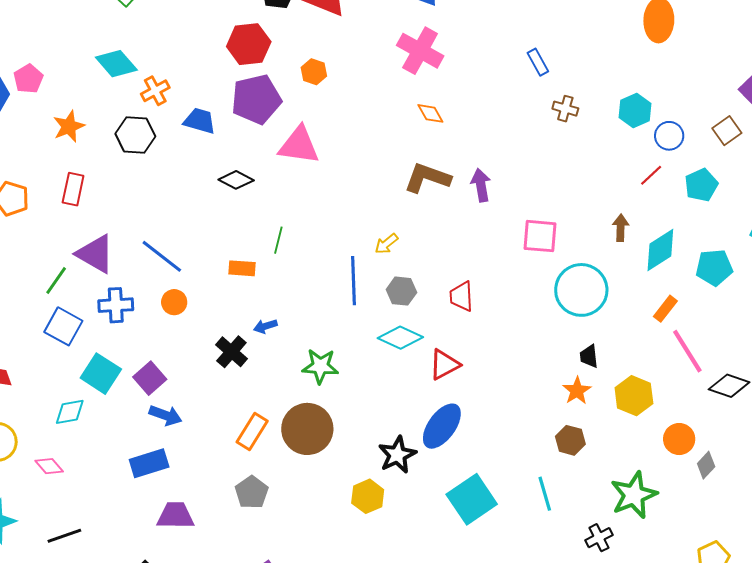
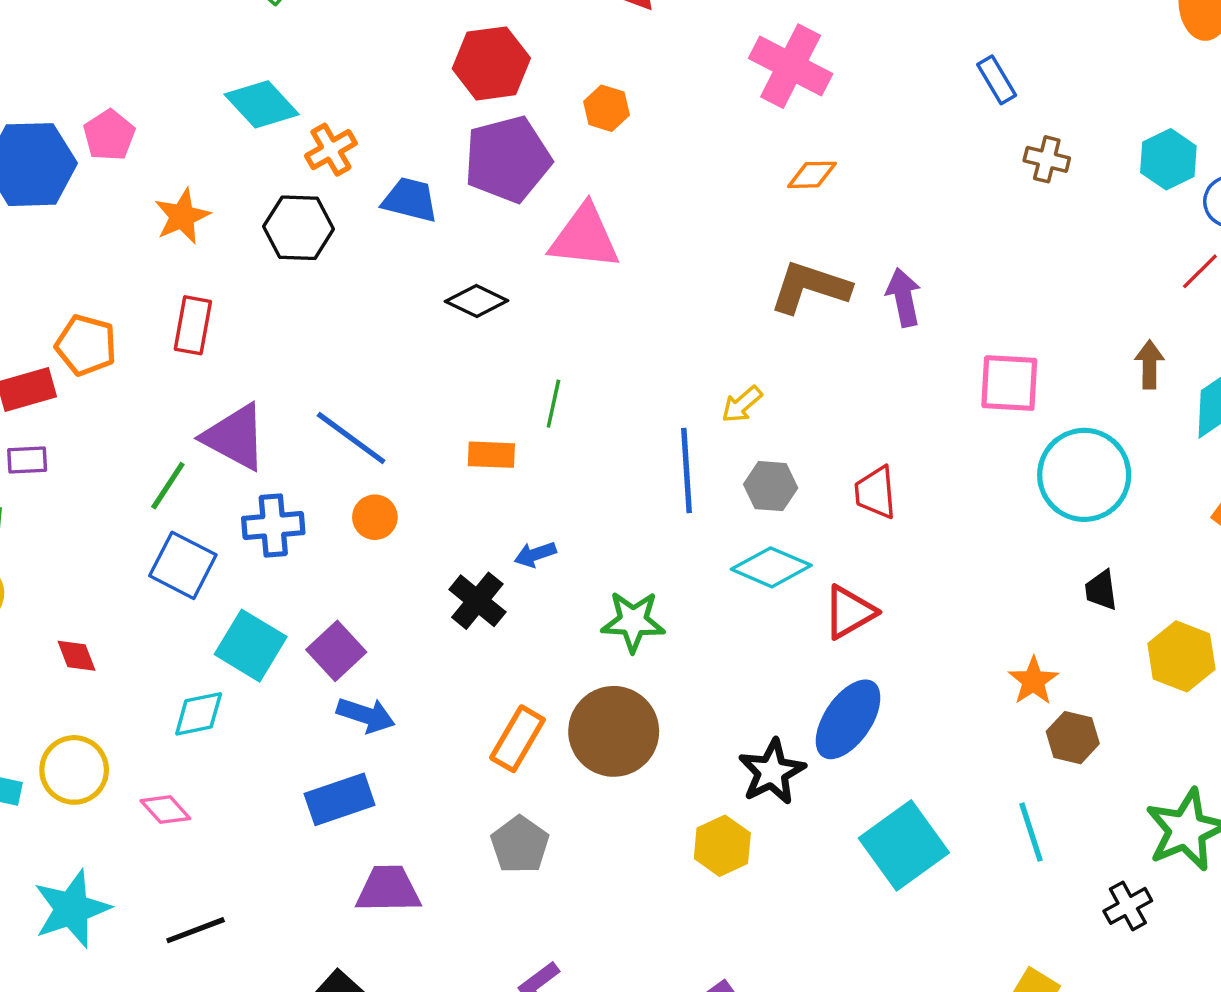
orange diamond: (430, 113) -> (812, 175), turned -60
orange star: (577, 391) -> (1033, 681), moved

